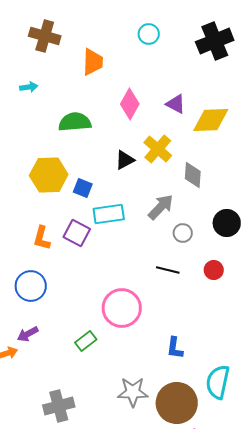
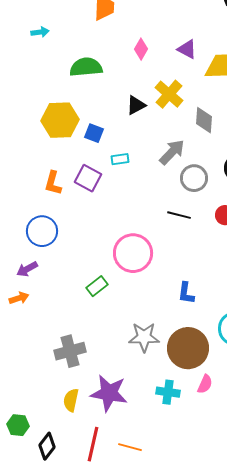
pink diamond: (130, 104) -> (141, 49), size x0.7
cyan rectangle: (109, 214) -> (120, 159), size x0.6
gray circle: (183, 233) -> (194, 178), size x1.4
purple arrow: (28, 334) -> (27, 269), moved

